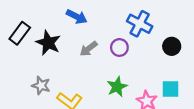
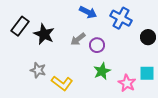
blue arrow: (77, 17) -> (88, 12), moved
purple circle: (119, 47) -> (97, 45), moved

